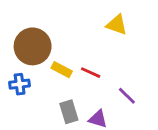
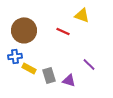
yellow rectangle: (62, 70) -> (29, 68), moved
red line: (91, 73) -> (63, 31), moved

